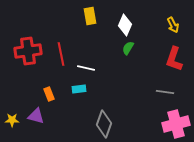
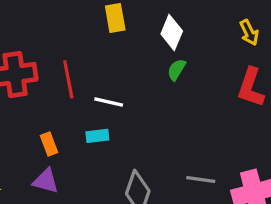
gray line: (165, 92) -> (201, 179), moved
purple triangle: (36, 116) -> (46, 181), moved

